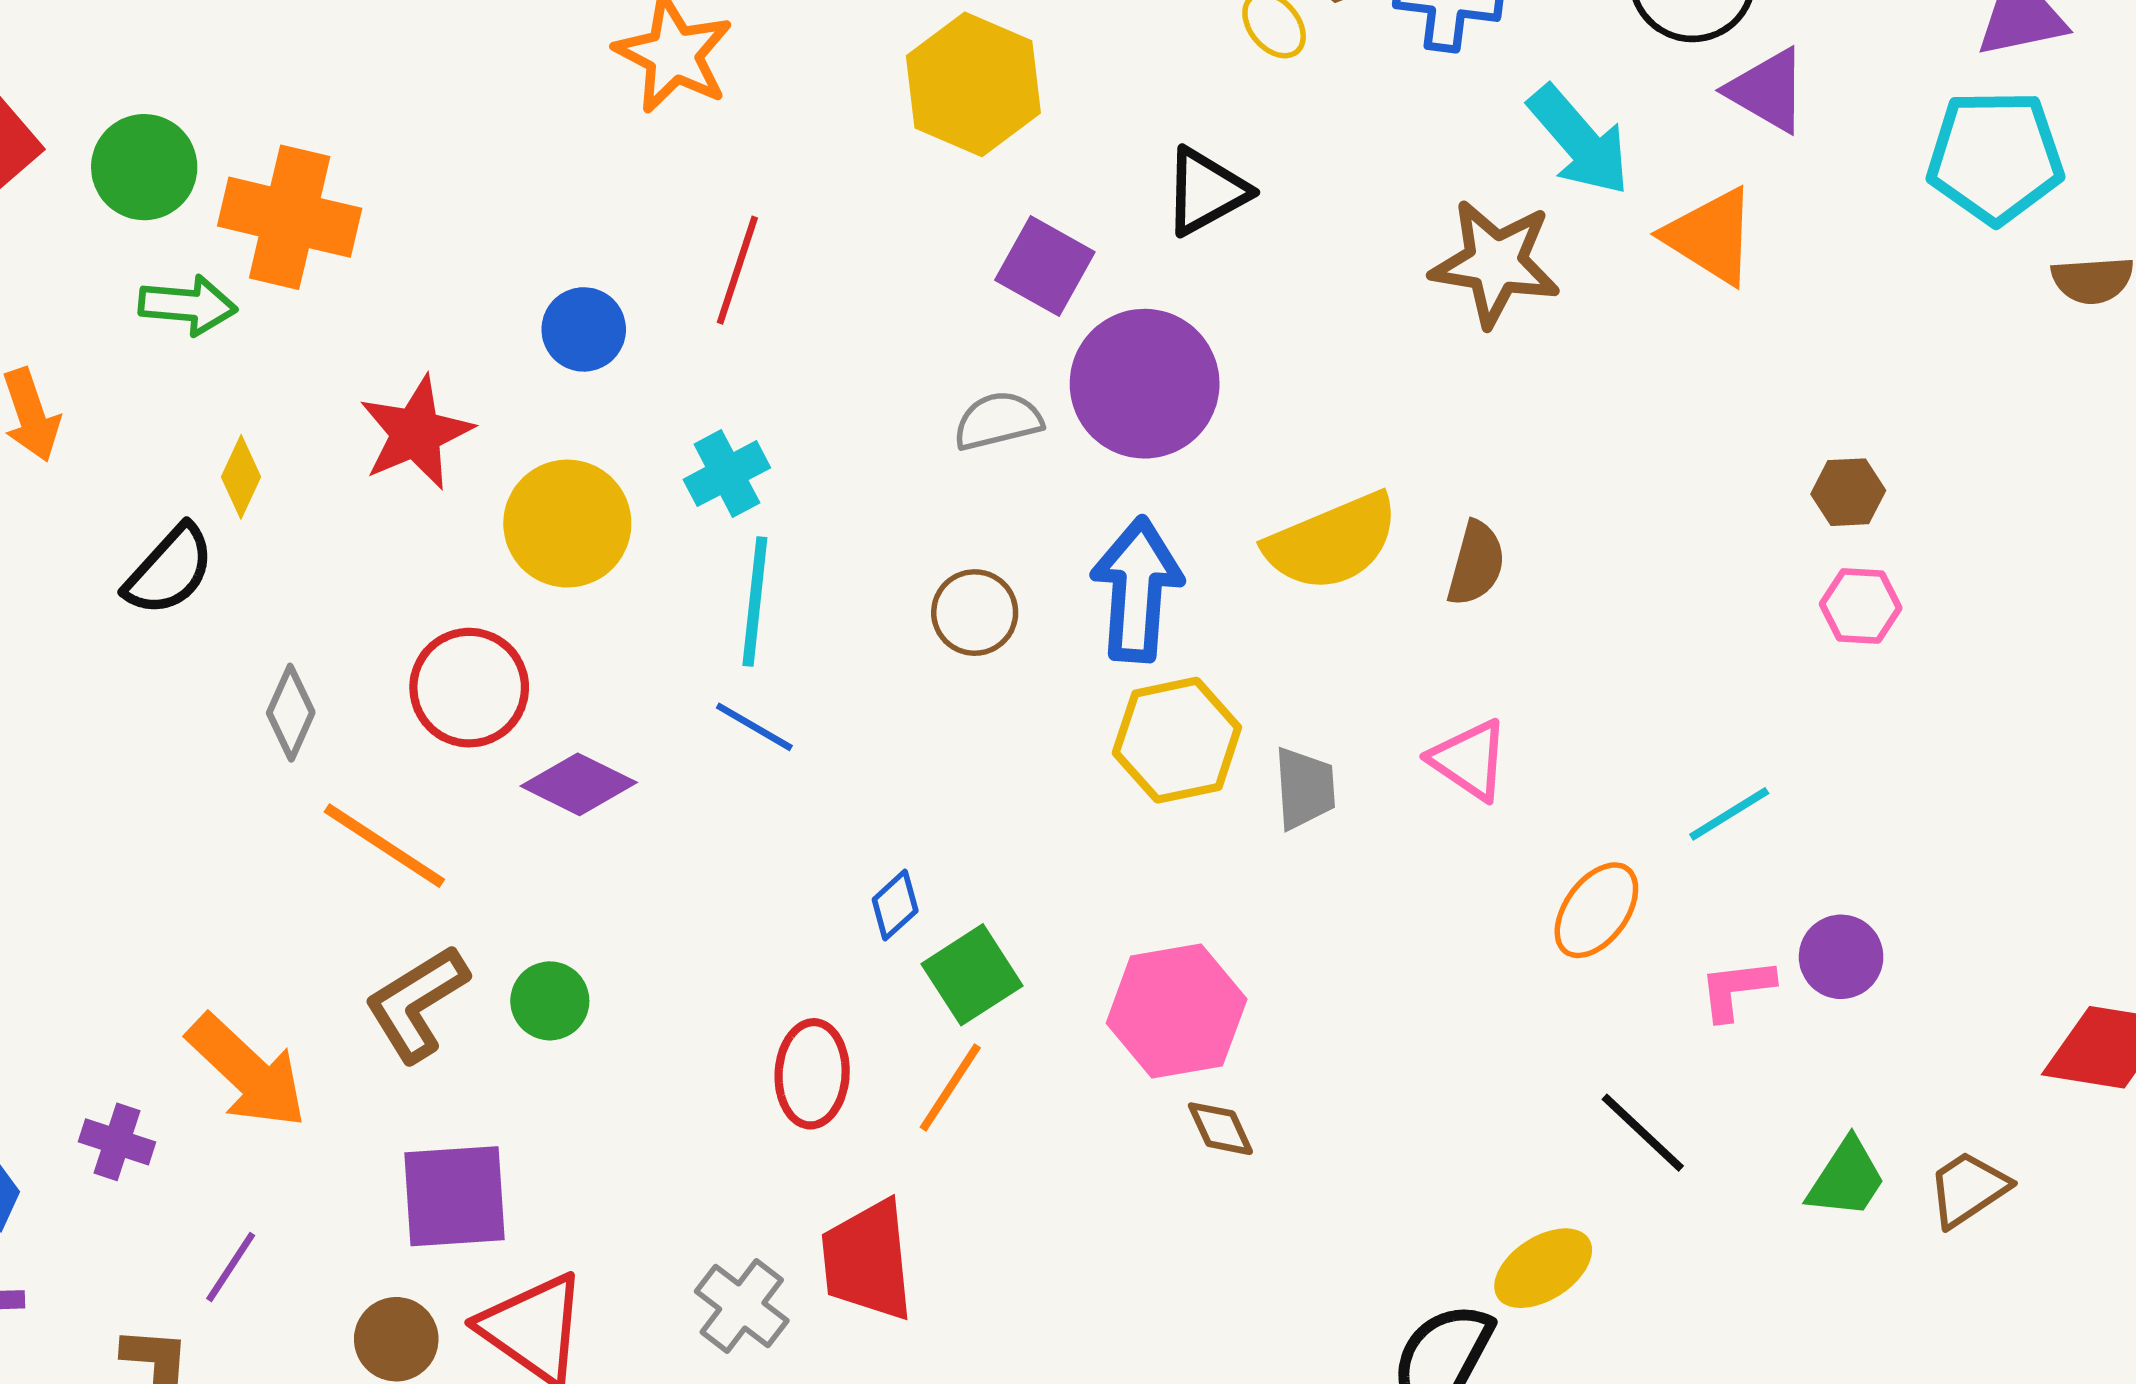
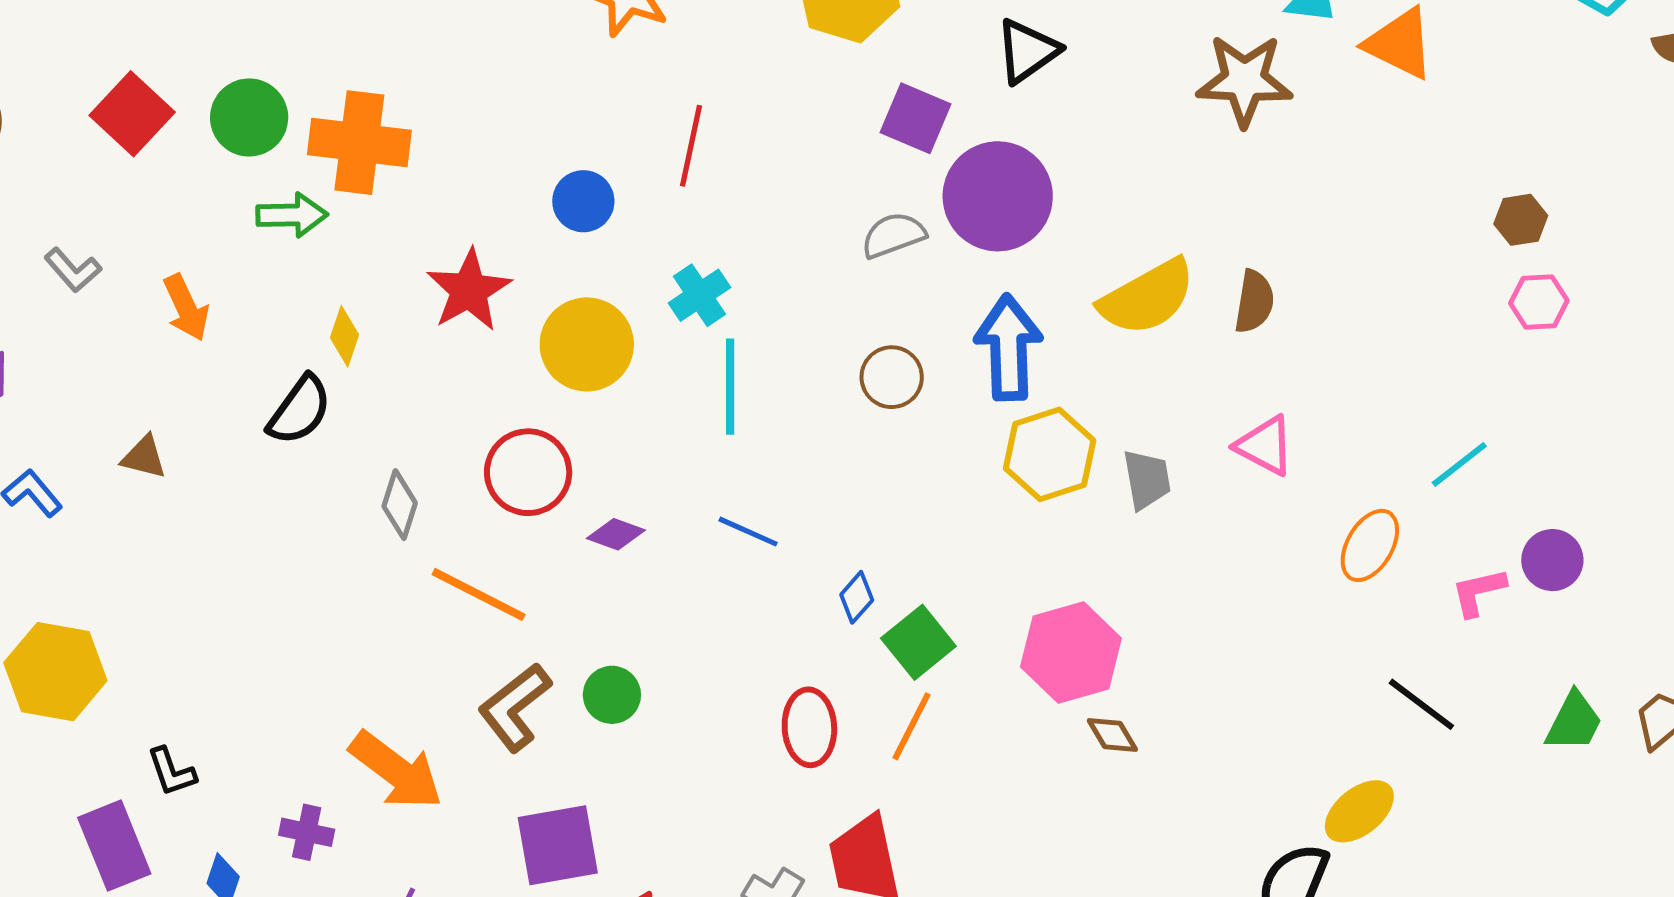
blue line: (754, 727) -> (748, 532), moved
purple diamond: (579, 784) -> (616, 534), size x0.7

